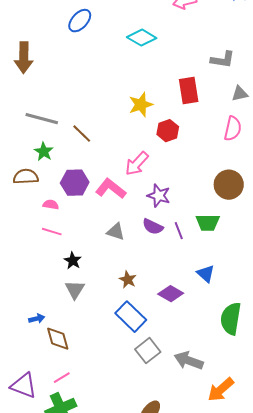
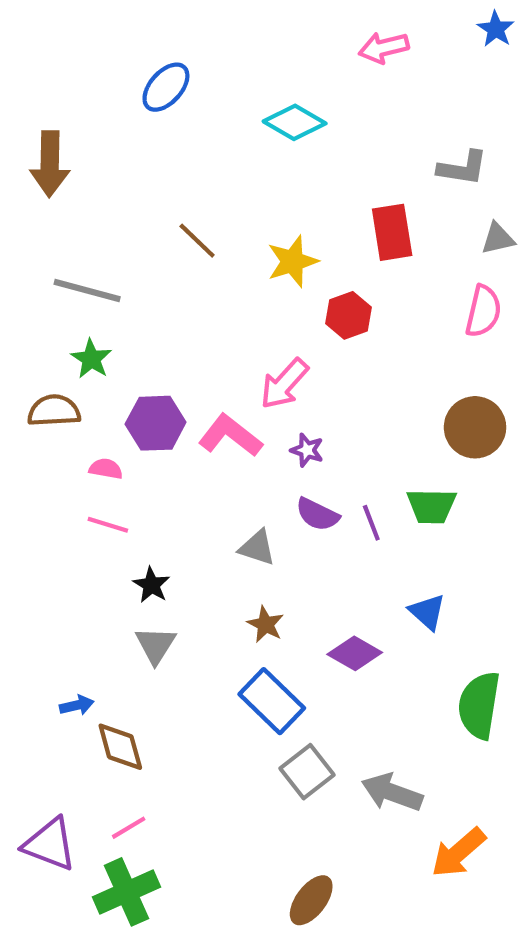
brown line: (82, 134) -> (197, 241), moved
purple star: (159, 196) -> (307, 450), moved, size x0.7
gray triangle: (116, 232) -> (257, 548), moved

